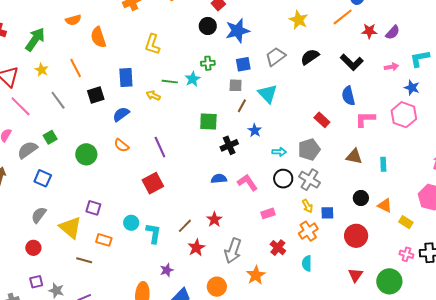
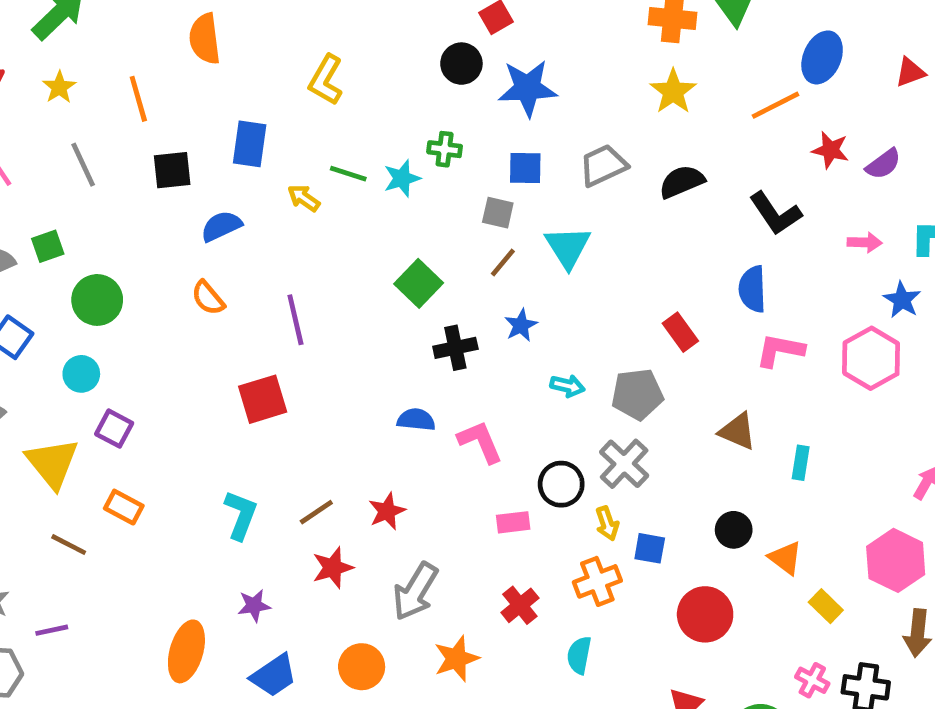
green square: (208, 122) -> (419, 283), turned 30
green circle: (86, 154) -> (97, 300), moved
black circle: (283, 179) -> (561, 484), moved
cyan circle: (131, 223) -> (81, 374), moved

